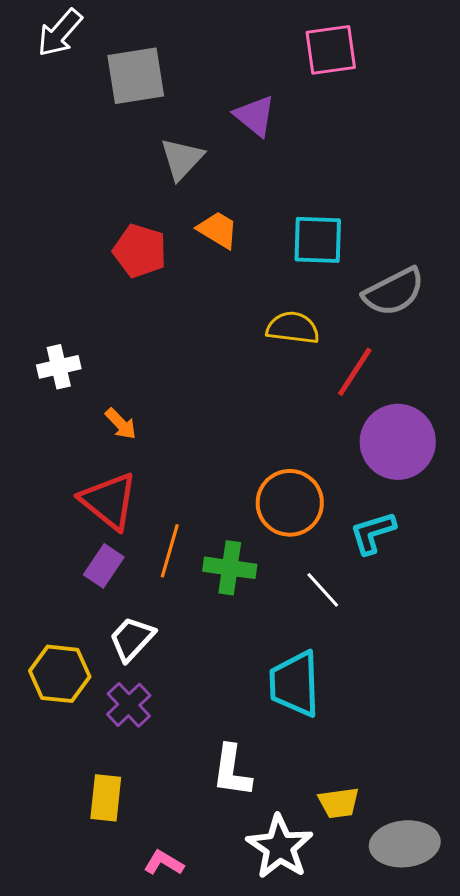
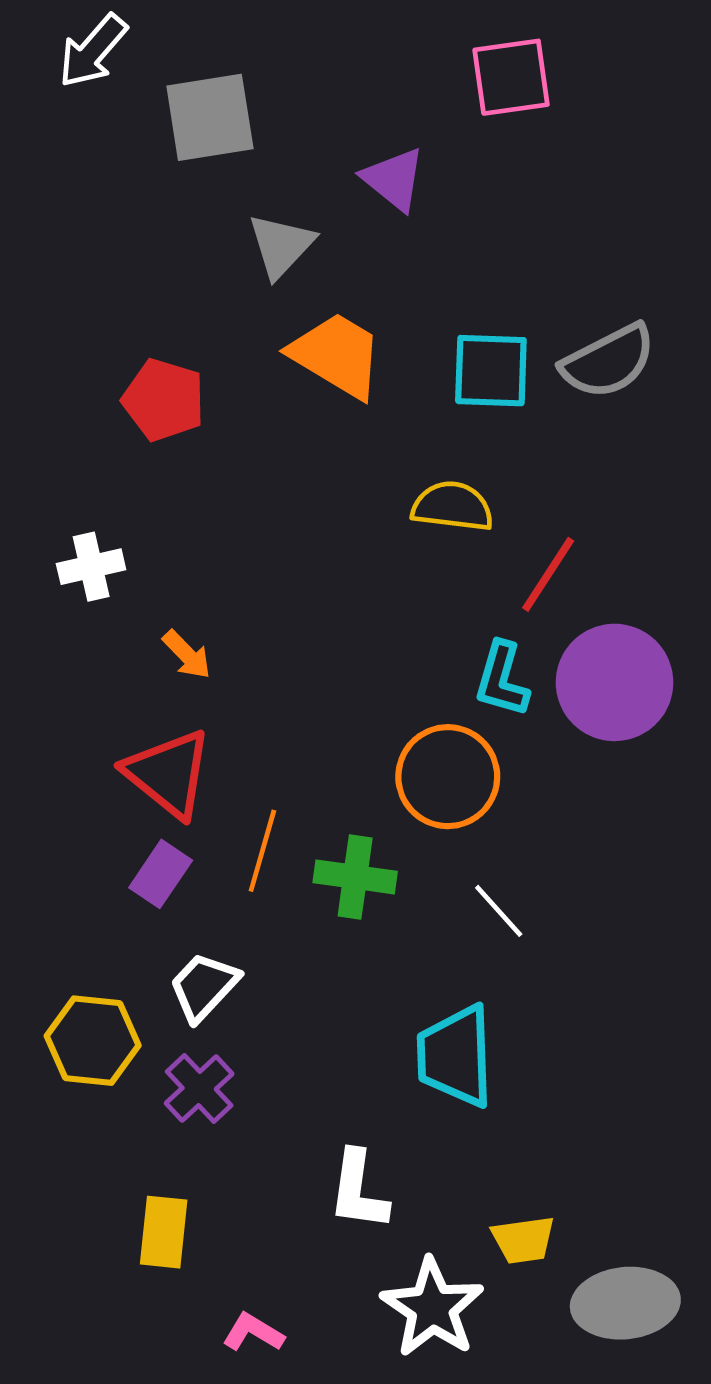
orange trapezoid: (218, 230) -> (337, 355), size x1.5
red pentagon: (140, 251) -> (164, 400), moved
gray semicircle: (394, 292) -> (608, 361), moved
cyan L-shape: (373, 533) -> (502, 679), moved, turned -57

